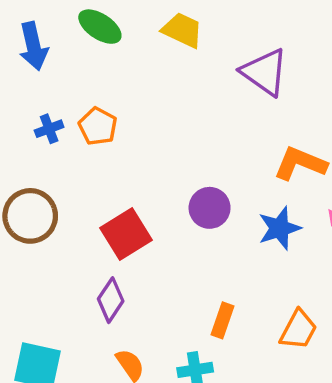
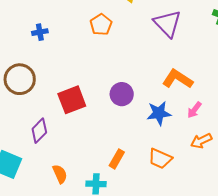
orange pentagon: (98, 126) -> (101, 25), moved
purple diamond: (111, 300) -> (39, 131), moved
orange trapezoid: (298, 330) -> (160, 159), moved, turned 75

